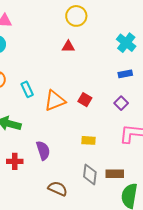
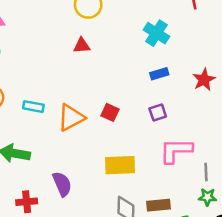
cyan rectangle: (27, 89) -> (33, 107), turned -49
purple square: (121, 103) -> (158, 112), turned 32
yellow rectangle: (89, 140) -> (120, 165), size x1.6

